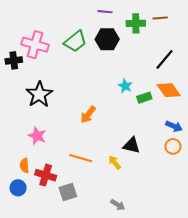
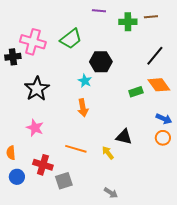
black hexagon: (107, 39) -> (101, 62), moved
cyan star: (125, 86) -> (85, 81), moved
orange arrow: (88, 115) -> (83, 108), turned -48
orange semicircle: (24, 166) -> (11, 153), moved

